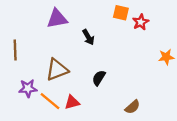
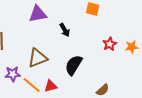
red star: (141, 22) -> (110, 44), moved
black semicircle: (99, 78) -> (74, 65), size x1.5

